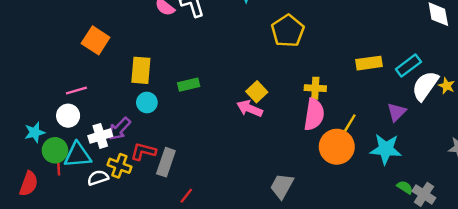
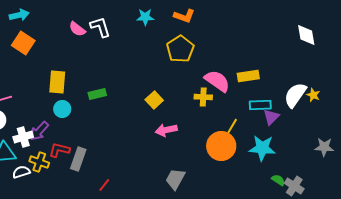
orange square: (96, 40) -> (23, 43), moved
cyan rectangle: (408, 65) -> (260, 105), moved, turned 35
pink arrow: (250, 108) -> (166, 130), moved, turned -35
pink semicircle: (314, 114) -> (217, 81), moved, turned -64
red line: (186, 196) -> (104, 185), moved

